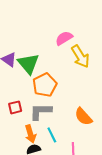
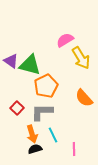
green triangle: (28, 64) -> (30, 65), turned -35
red square: (15, 107) -> (17, 108), turned -32
orange semicircle: (83, 117) -> (84, 98), moved

